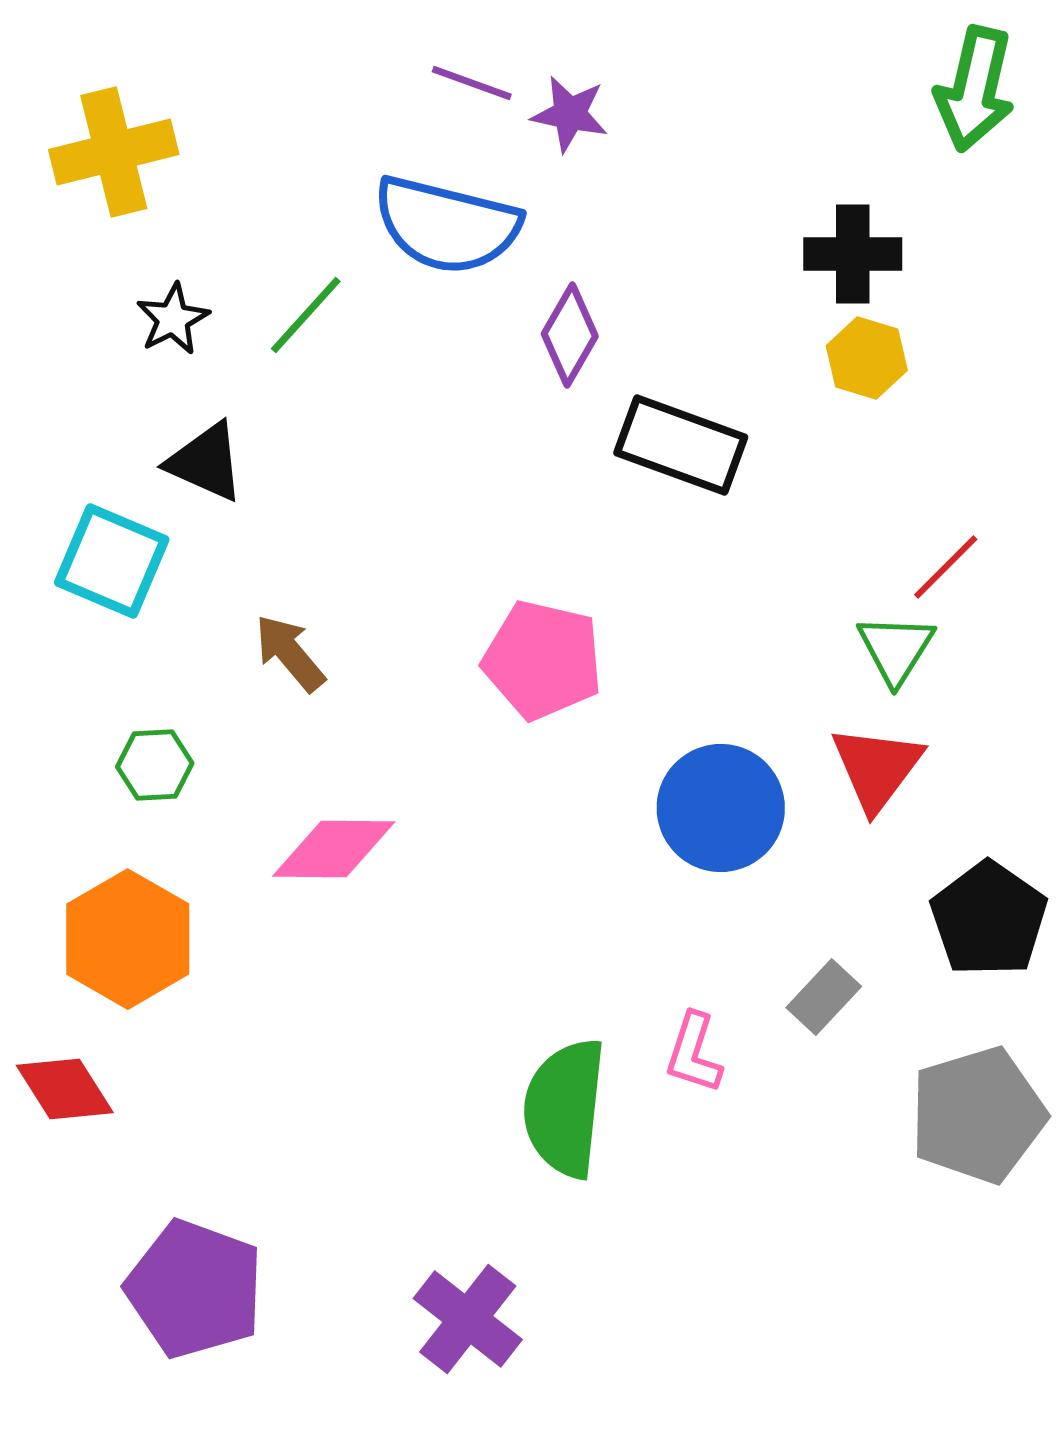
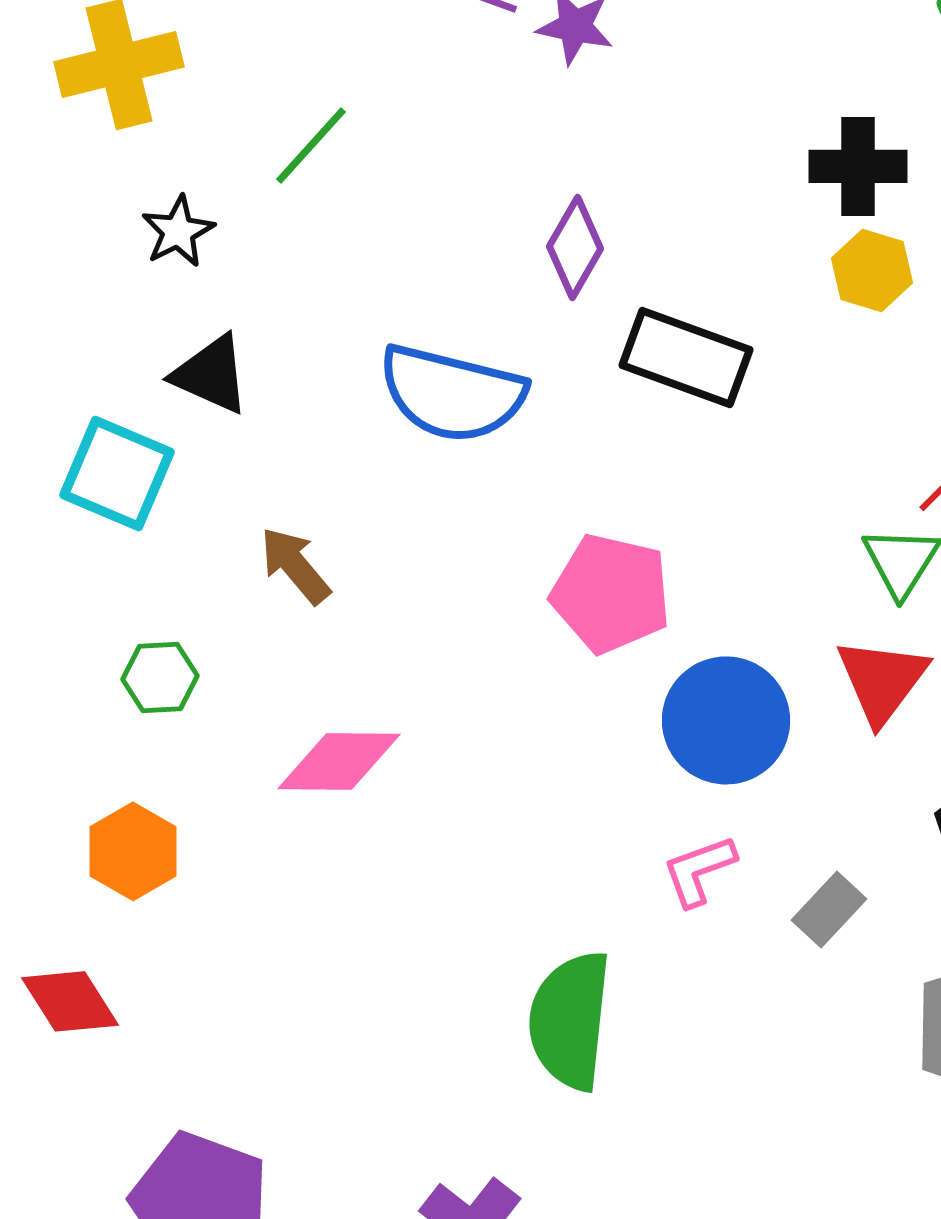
blue semicircle: (447, 225) -> (452, 393), moved
green line: (306, 315) -> (311, 145), moved
pink pentagon: (543, 660) -> (611, 593), moved
orange hexagon: (128, 939) -> (133, 851), size x0.7
pink L-shape: (694, 1053) -> (699, 870), moved, turned 52

